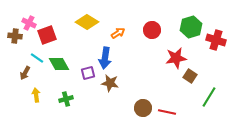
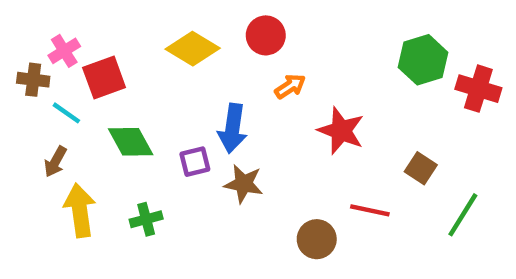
pink cross: (29, 23) -> (64, 51), turned 32
red circle: (152, 30) -> (266, 35), moved
orange arrow: (118, 33) -> (290, 86), moved
cyan line: (37, 58) -> (66, 113), moved
red star: (176, 58) -> (341, 131), moved, turned 30
yellow arrow: (36, 95) -> (80, 210), size x1.6
red line: (167, 112) -> (370, 210), moved

